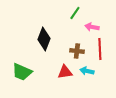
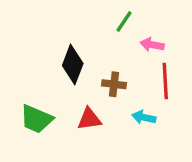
brown cross: (77, 51) -> (114, 84), moved
red triangle: (65, 72) -> (89, 119), moved

